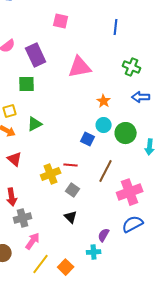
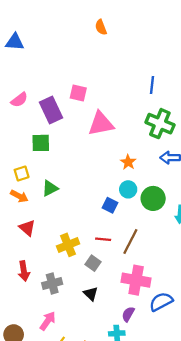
pink square: (61, 21) -> (78, 93), moved
blue line: (116, 27) -> (152, 85), moved
green cross: (132, 67) -> (160, 124), size x1.4
red line: (71, 165) -> (103, 239), moved
pink cross: (130, 192) -> (136, 280), moved, turned 30
gray cross: (23, 218) -> (52, 284), moved

